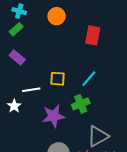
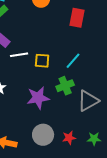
white line: (31, 90) -> (19, 55), moved
gray triangle: (98, 136) -> (88, 101), moved

